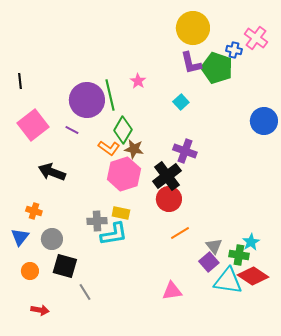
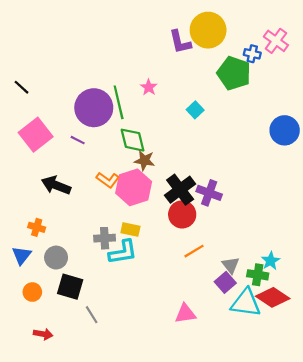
purple L-shape: (191, 63) -> (180, 42), moved
black line: (20, 81) -> (22, 87), turned -42
green diamond: (123, 130) -> (133, 140), turned -44
orange L-shape: (109, 148) -> (108, 180), moved
purple cross: (185, 151) -> (209, 193), moved

